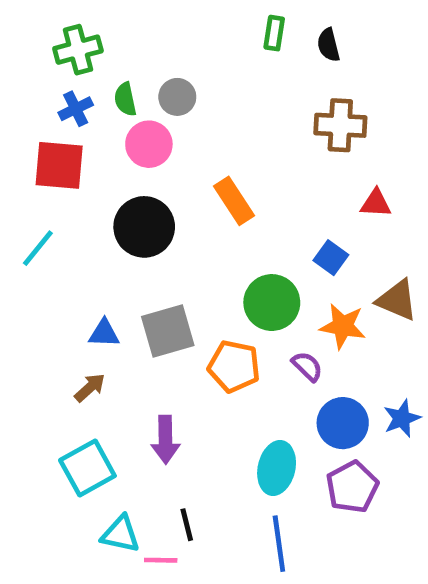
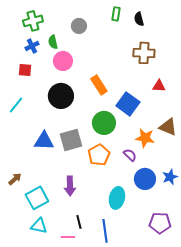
gray circle: (177, 97) -> (79, 26), moved
red square: (59, 165) -> (25, 70), size x0.6
blue square: (331, 258) -> (128, 104), moved, size x1.6
green circle: (272, 303) -> (104, 123), moved
blue triangle: (104, 333) -> (44, 141), size x1.5
orange pentagon: (234, 366) -> (99, 155), turned 30
brown arrow: (90, 388) -> (15, 179), moved
purple pentagon: (352, 487) -> (160, 223), moved, turned 30
cyan triangle: (121, 534) -> (39, 226), moved
blue line: (279, 544) -> (105, 231), moved

